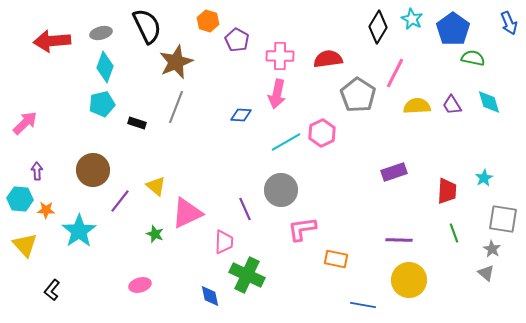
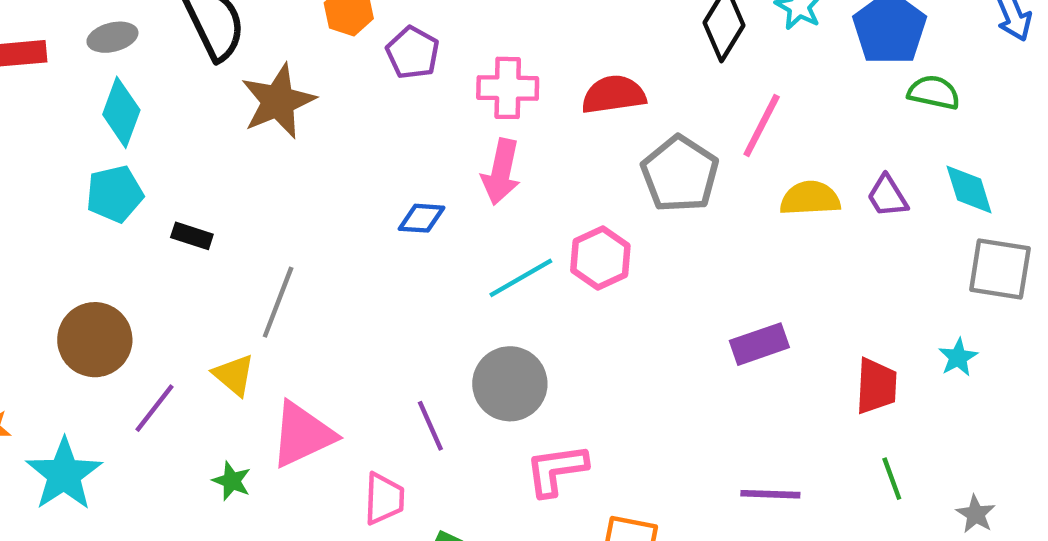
gray line: (176, 107) -> (278, 302), moved
gray square: (503, 219) -> (1000, 269), moved

